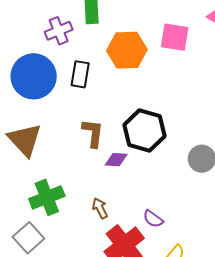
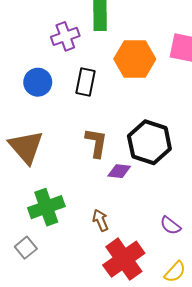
blue circle: (34, 76) -> (38, 82), size x0.6
purple semicircle: (153, 219) -> (170, 225), moved
gray square: (28, 238) -> (26, 248), size x0.7

